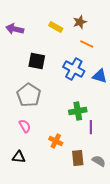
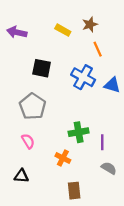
orange line: (87, 44) -> (98, 49), turned 40
green cross: (78, 111) -> (79, 132), moved
brown rectangle: (78, 158) -> (74, 191), moved
gray semicircle: (99, 161) -> (109, 168), moved

